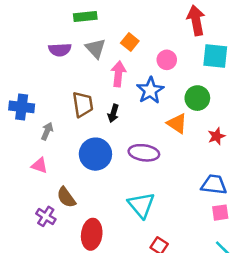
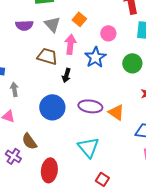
brown trapezoid: (83, 104) -> (47, 56), moved, turned -65
orange triangle: (177, 123) -> (116, 112), moved
gray arrow: (47, 131) -> (14, 89), turned -32

